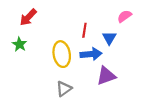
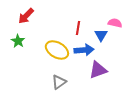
pink semicircle: (124, 16) -> (115, 23), moved, turned 48
yellow ellipse: (62, 54) -> (57, 50), turned -50

